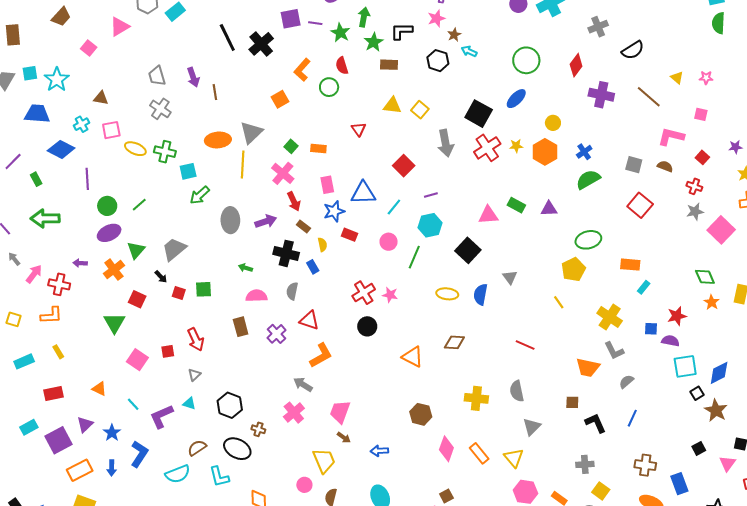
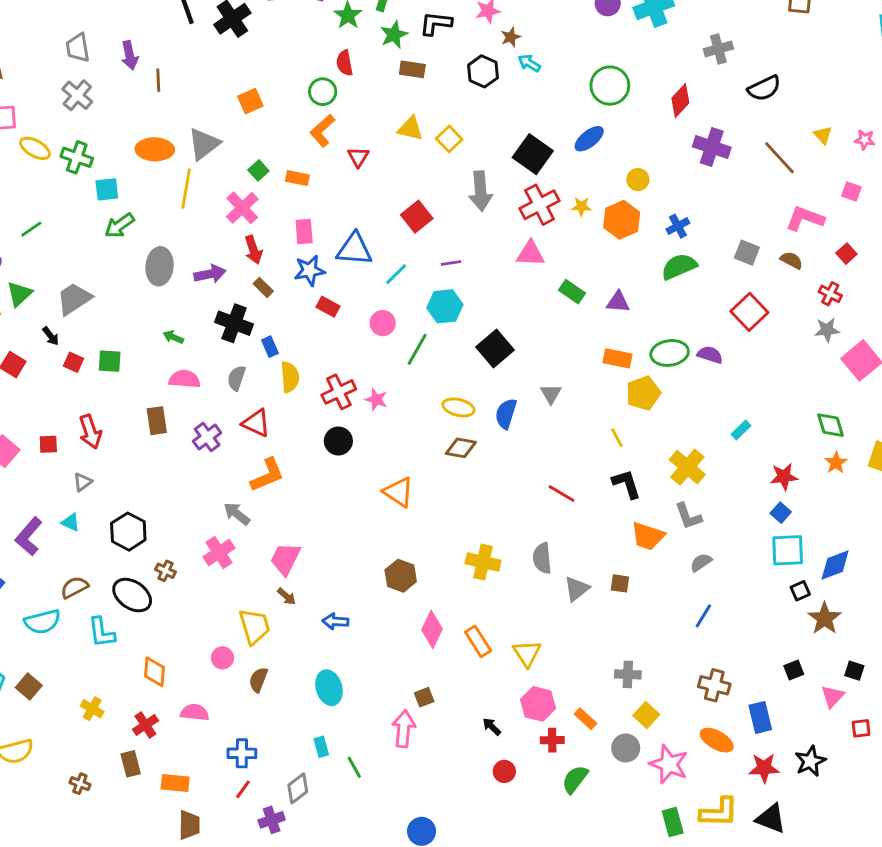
orange L-shape: (302, 70) -> (322, 131), moved
pink triangle: (488, 215) -> (530, 254), moved
yellow semicircle: (322, 245) -> (290, 377), moved, size x1.5
orange rectangle: (630, 265) -> (618, 358), moved
blue square: (651, 329) -> (781, 513), moved, turned 32
purple semicircle: (670, 341) -> (710, 355), moved
brown diamond: (454, 342) -> (461, 448), moved
purple L-shape: (162, 416) -> (29, 536), turned -32
black L-shape: (596, 423) -> (627, 484), moved
gray triangle: (532, 427) -> (577, 589), moved

